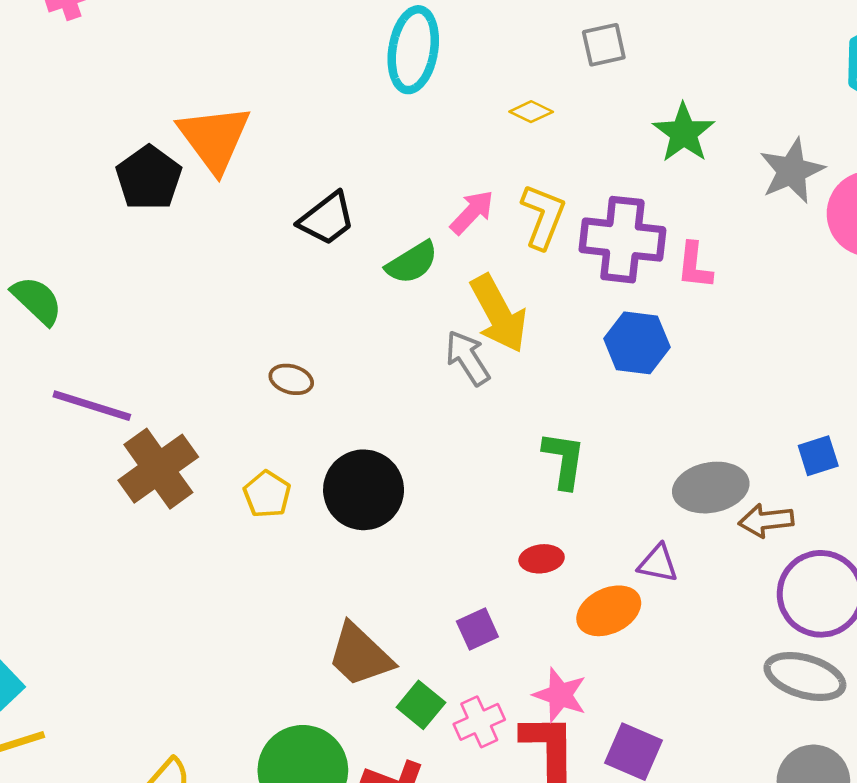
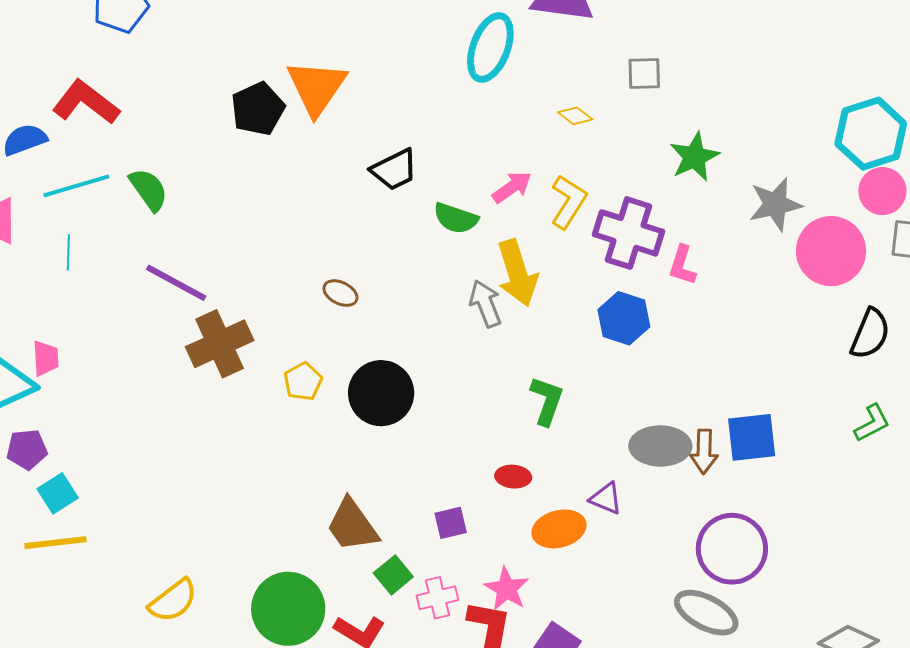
green semicircle: (412, 263) -> (456, 218), turned 39
blue square: (818, 456) -> (752, 437), size x1.6
brown arrow: (766, 520) -> (704, 452), moved, turned -93

